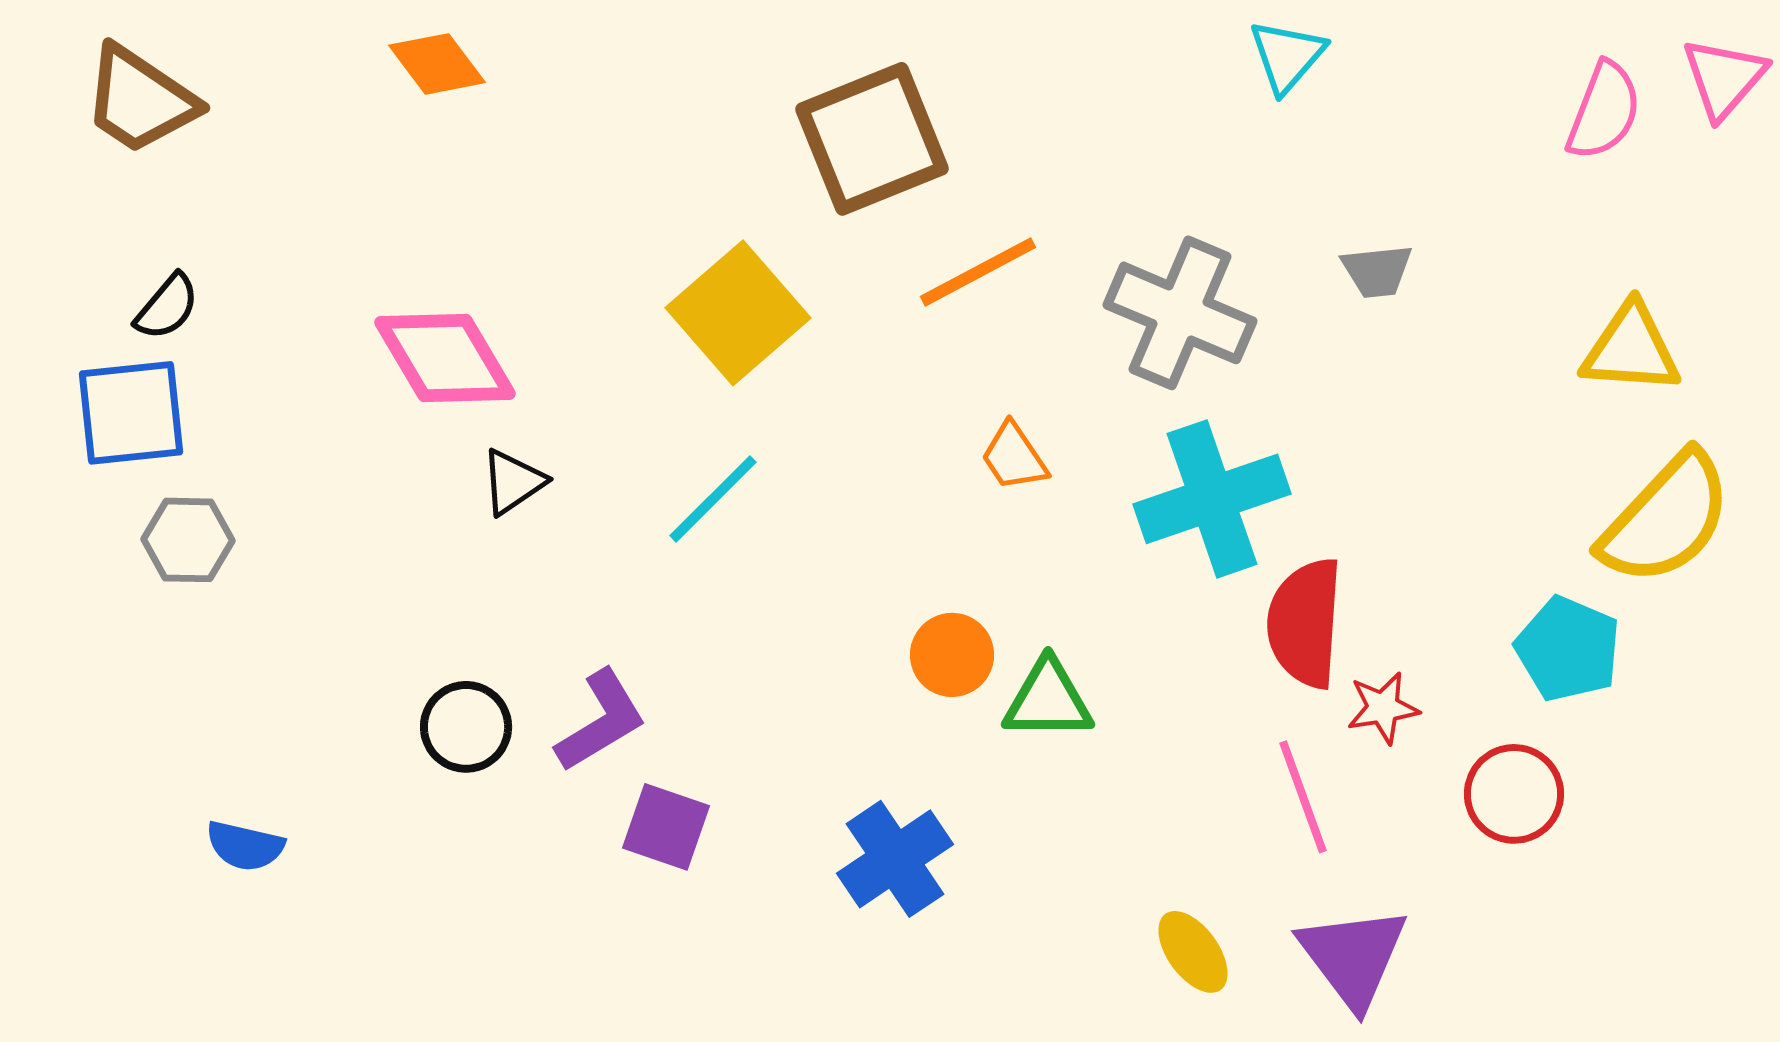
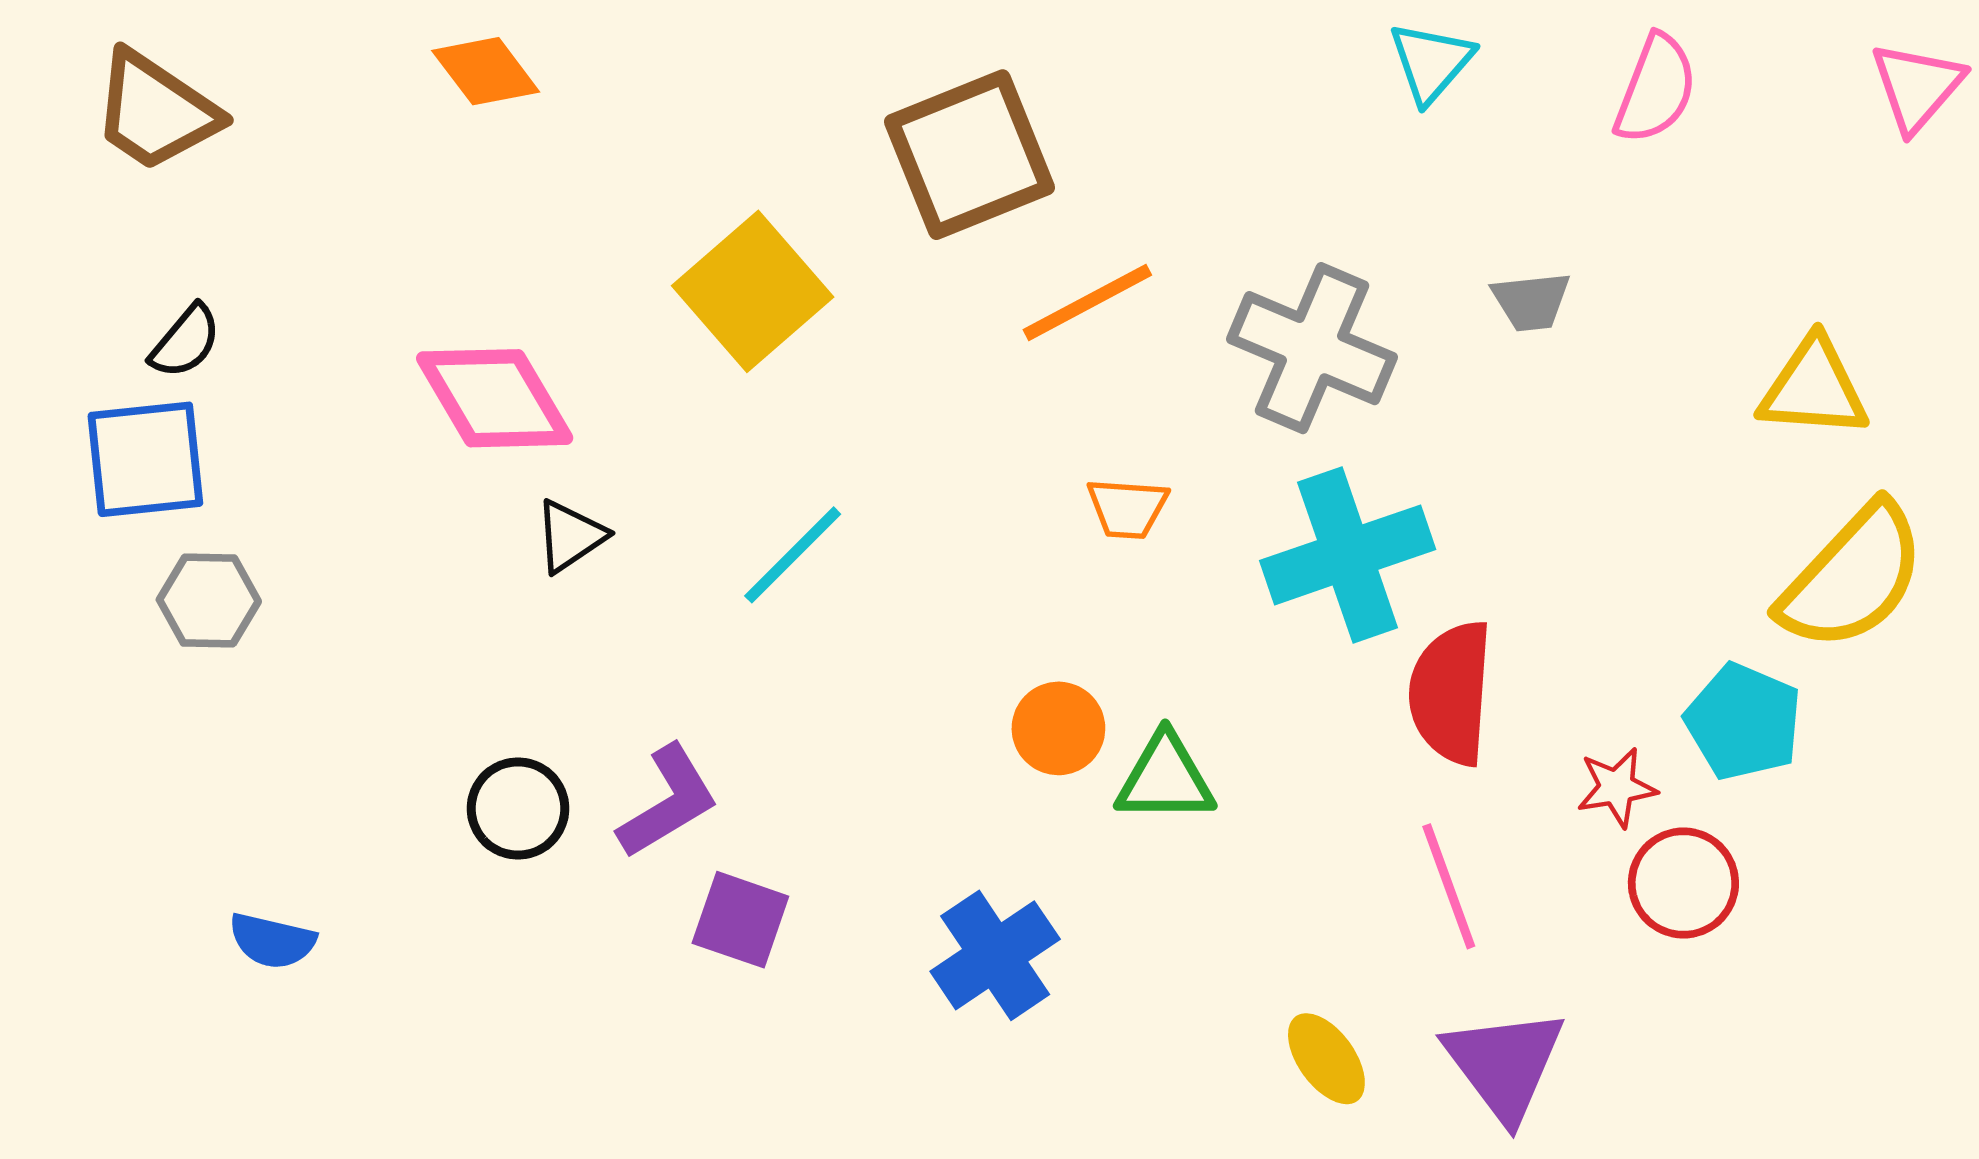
pink semicircle: (1604, 111) -> (1656, 89), moved
yellow square: (738, 313) -> (753, 291), moved
orange trapezoid: (1014, 457) -> (1127, 508), turned -52
red star: (1383, 708) -> (1617, 787), moved

